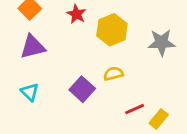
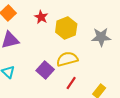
yellow semicircle: (113, 74) -> (67, 59), size x1.5
red line: (135, 109) -> (71, 83), moved, turned -32

